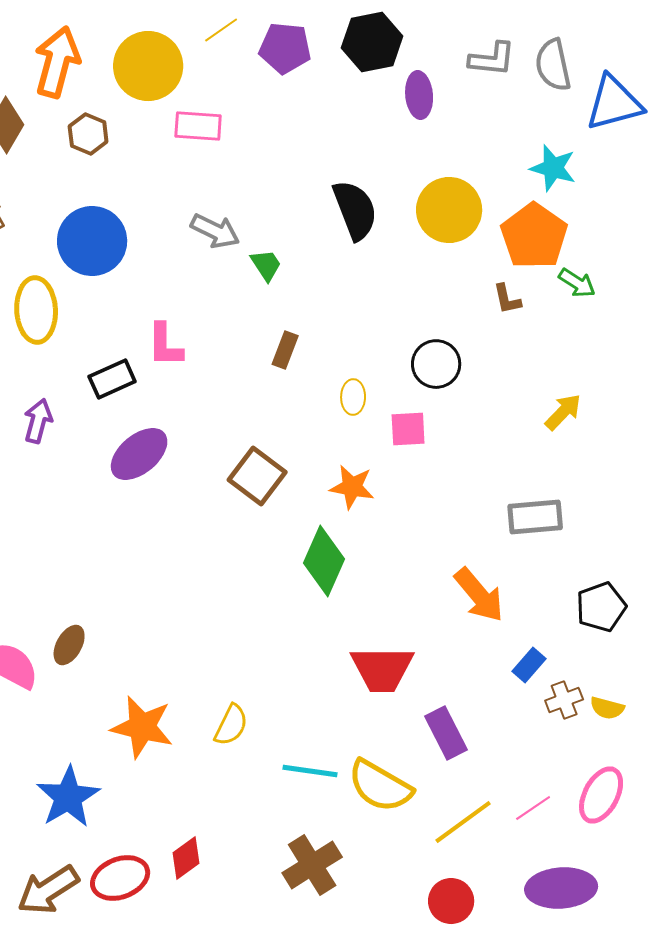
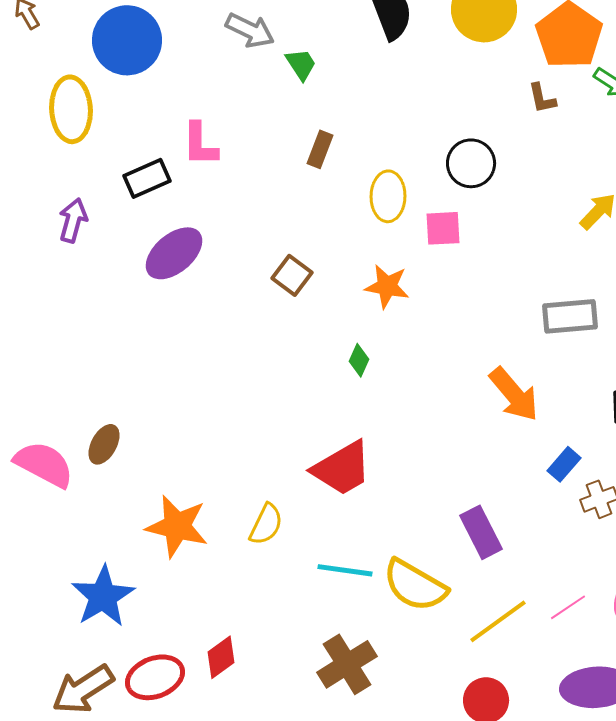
yellow ellipse: (353, 397) -> (388, 196), size x1.4
brown square: (257, 476) -> (292, 275), size x0.7
green diamond: (324, 561) -> (359, 360), size x0.5
red trapezoid: (382, 669) -> (342, 468), moved, turned -30

